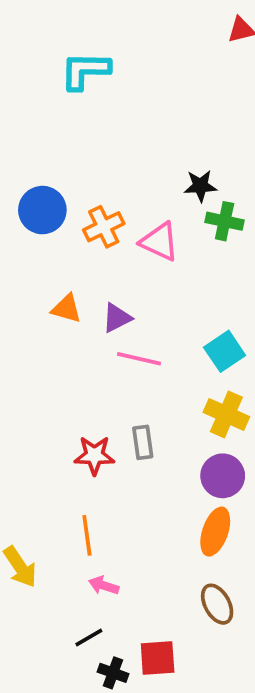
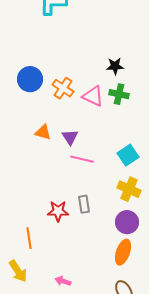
green cross: (225, 221) -> (119, 94), moved
orange cross: (104, 227) -> (63, 88), turned -30
purple triangle: (117, 318) -> (70, 137), turned -36
orange line: (87, 535) -> (29, 238), moved

